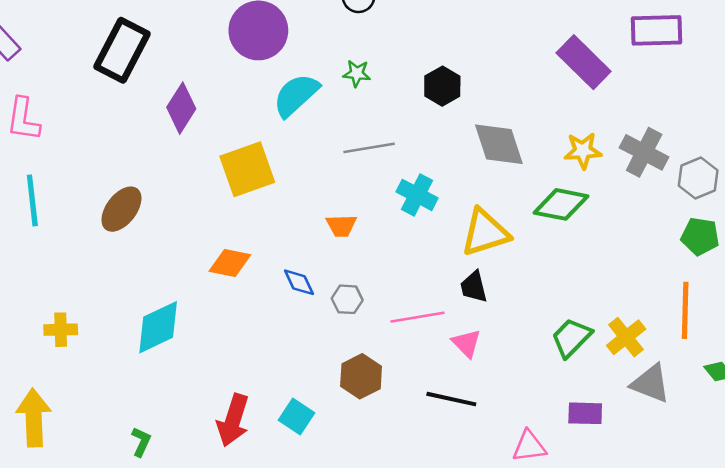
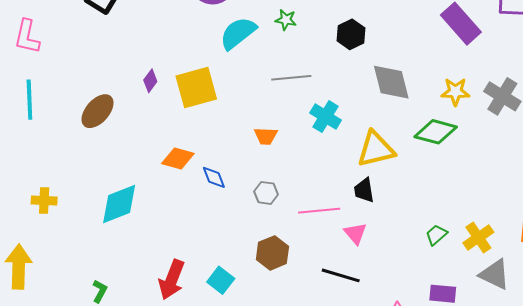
purple diamond: (181, 108) -> (150, 81), moved, size x0.6
blue diamond: (299, 282) -> (214, 177), moved
green trapezoid: (571, 338) -> (436, 235), size x0.7

